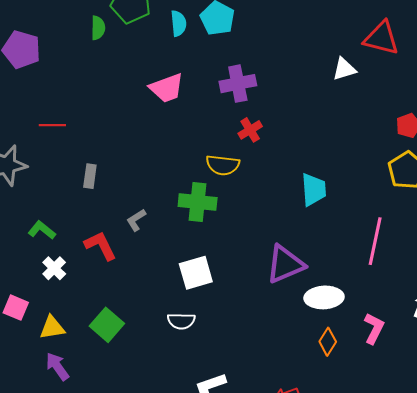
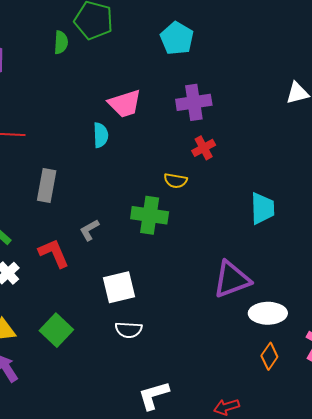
cyan semicircle: (178, 23) -> (101, 135), moved
yellow semicircle: (223, 165) -> (176, 181), size x0.7
gray rectangle: (90, 176) -> (47, 186), size x1.4
white square: (196, 273) -> (119, 287), moved

